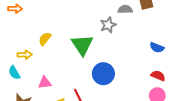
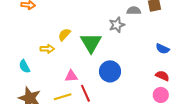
yellow semicircle: (45, 39) -> (64, 35), moved
yellow arrow: (25, 55) -> (47, 49), moved
pink triangle: (45, 83) -> (71, 76), moved

